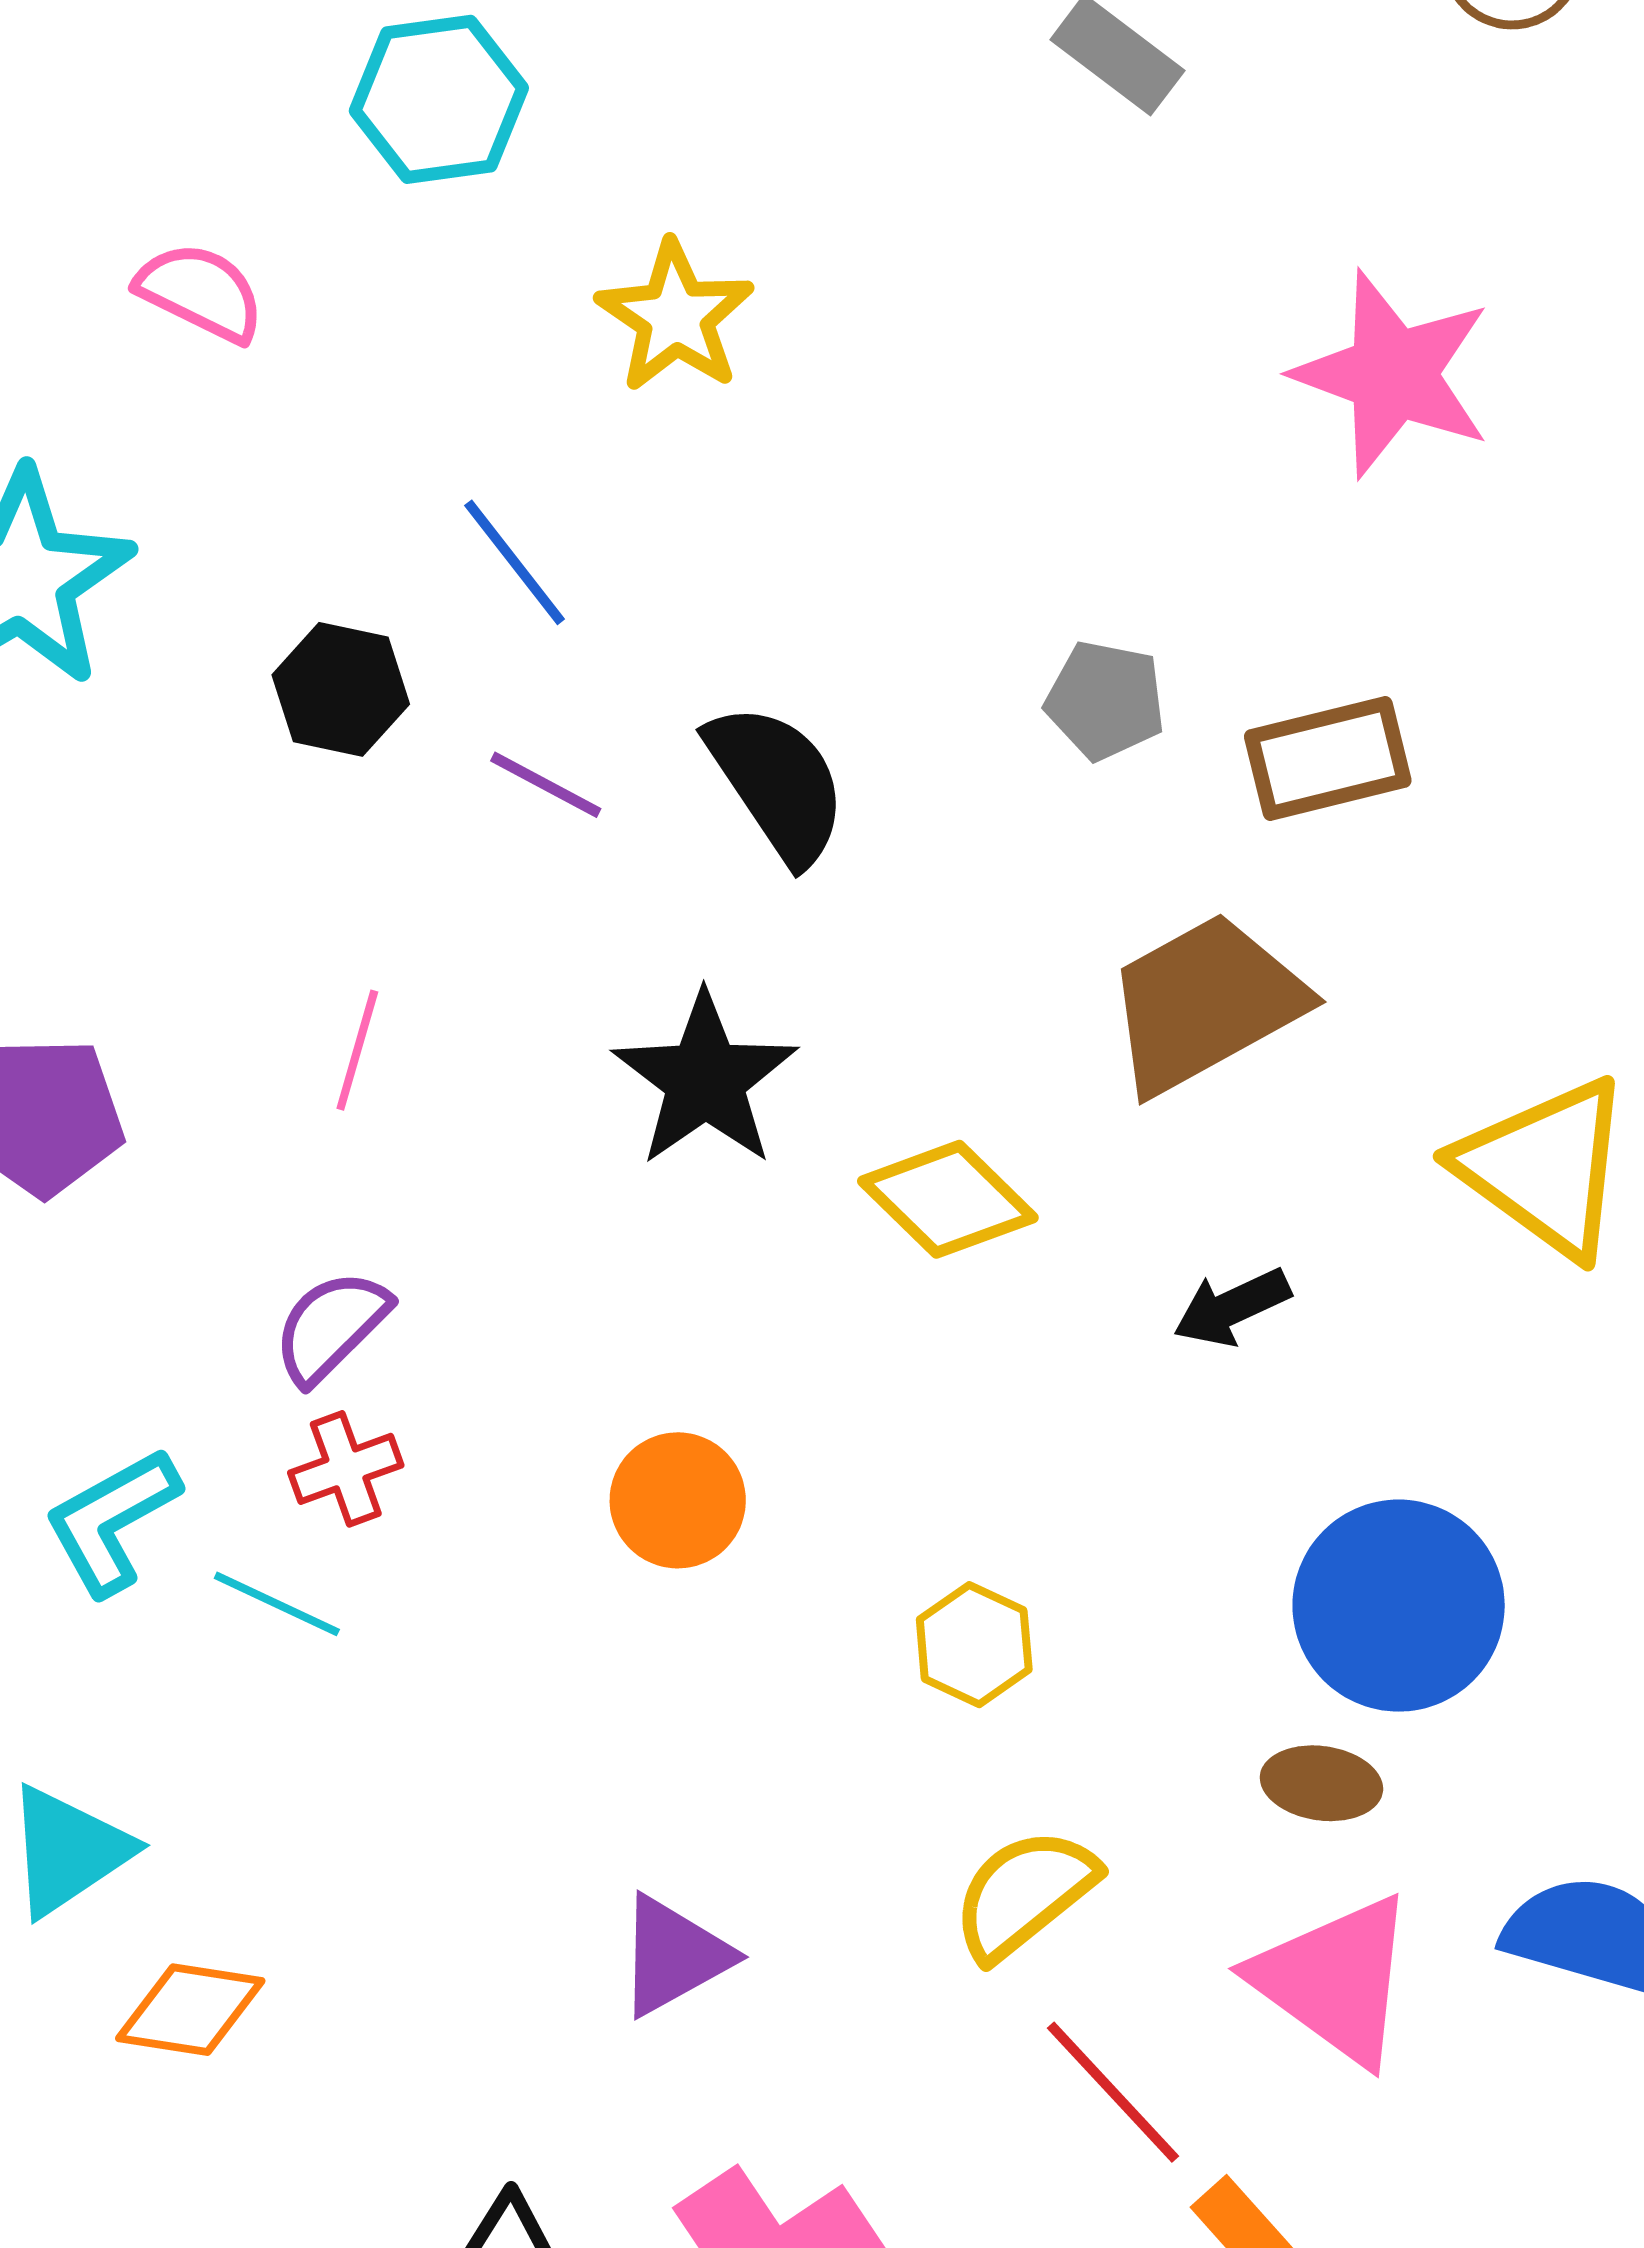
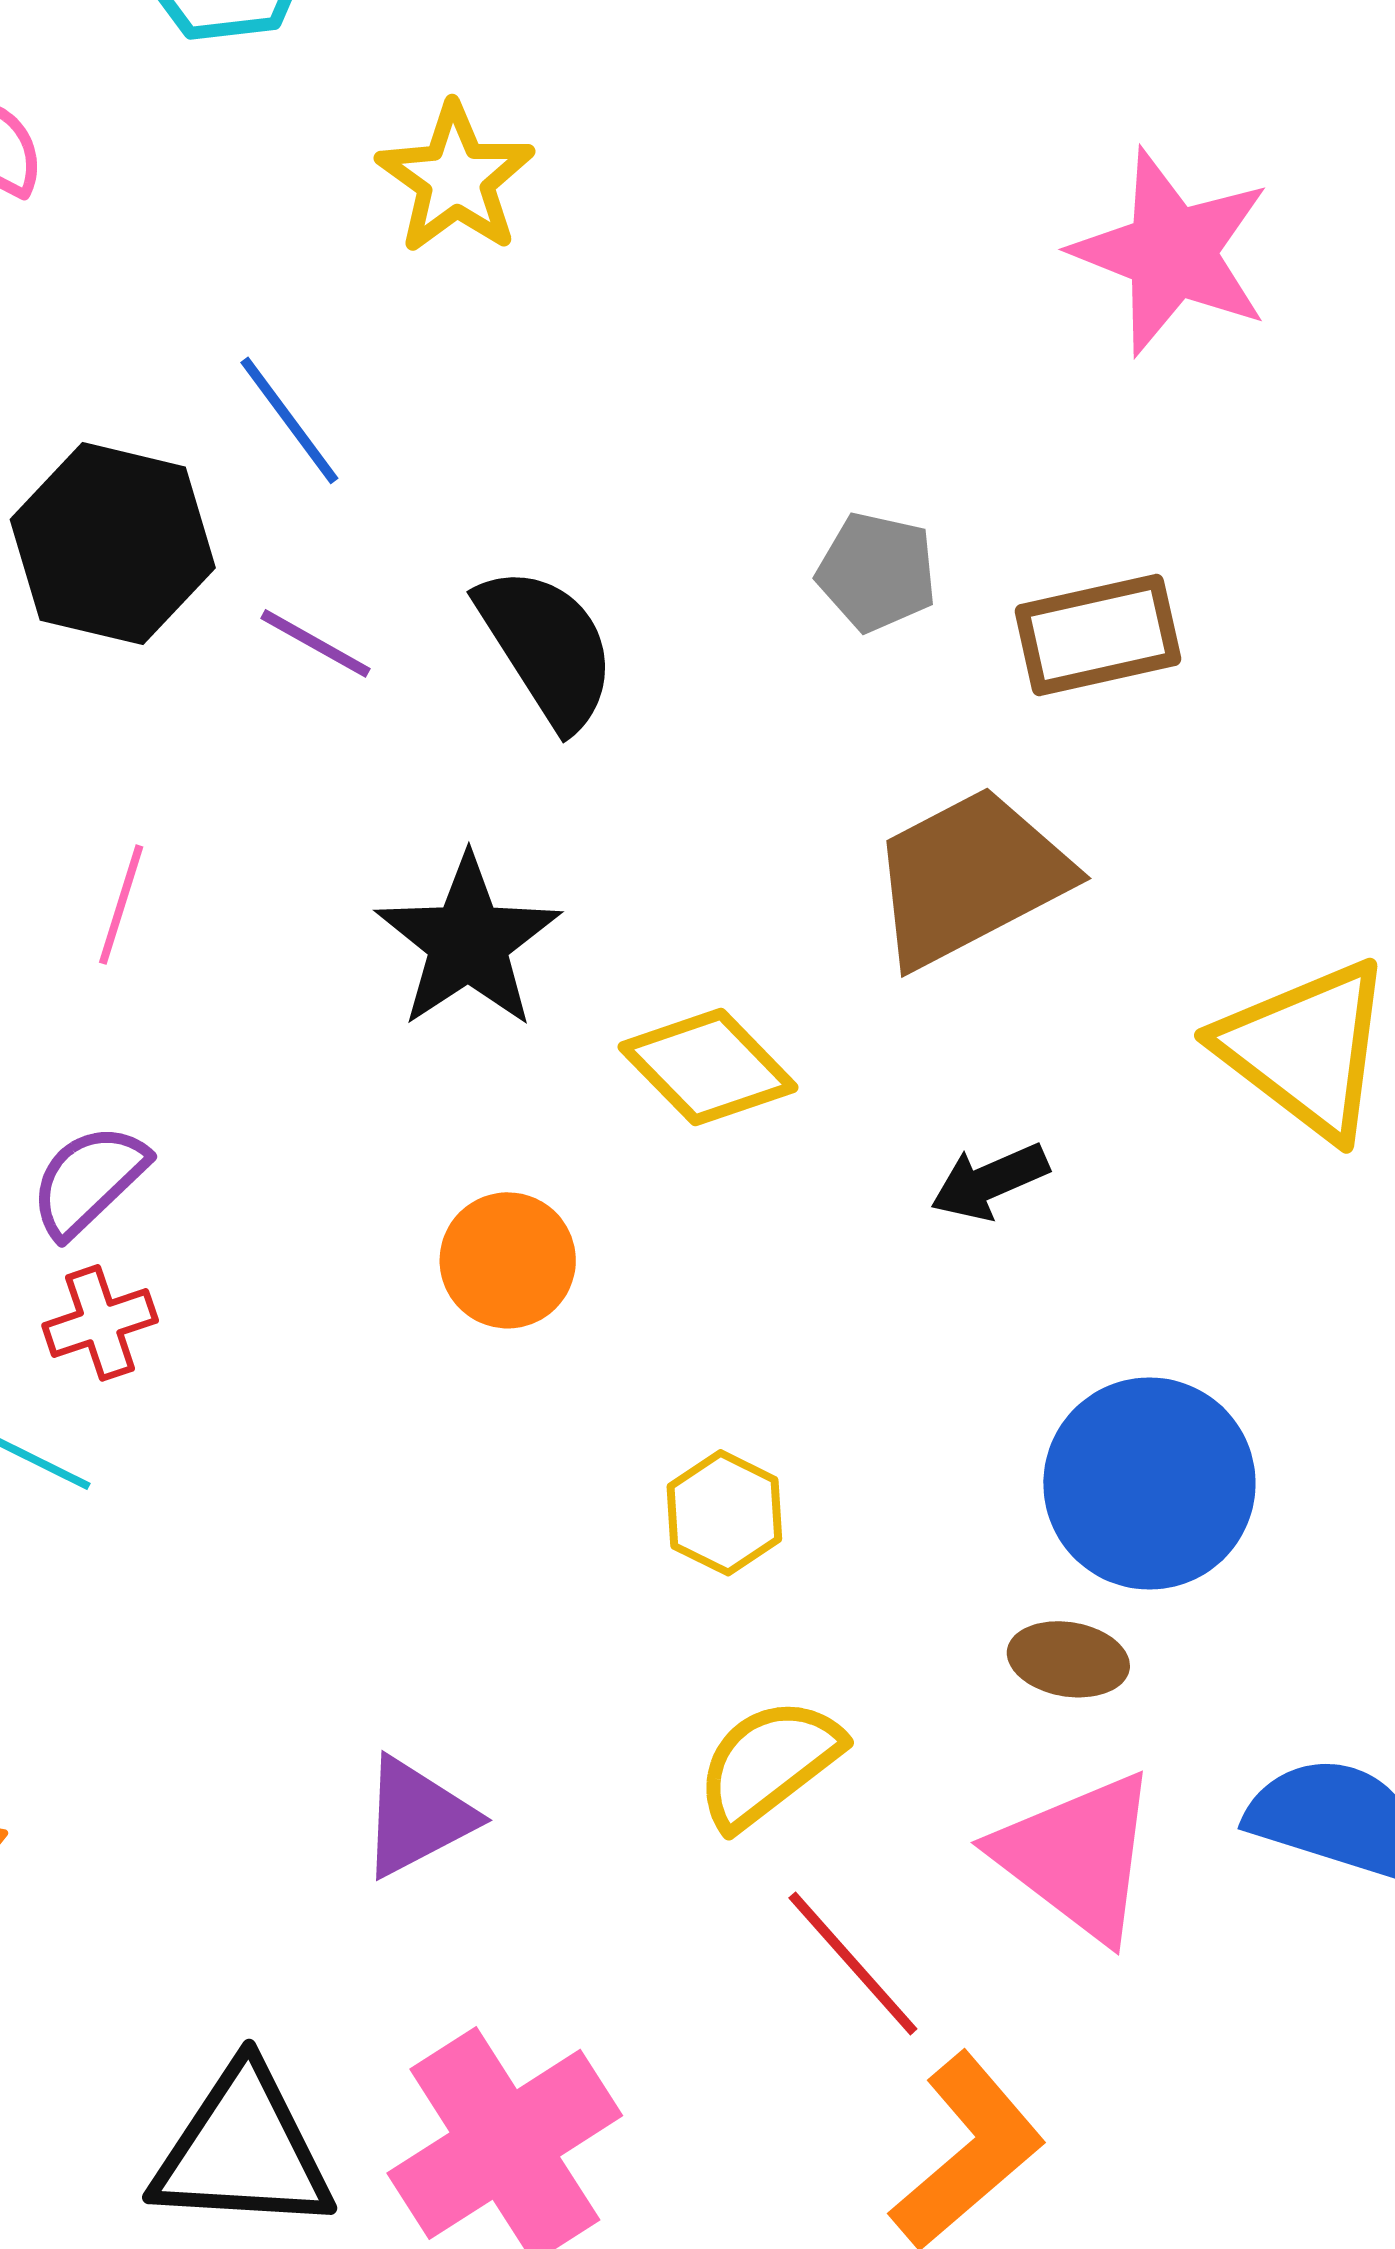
black hexagon: (341, 689) -> (113, 544), size x1.5
orange circle: (678, 1500) -> (508, 1260), moved

